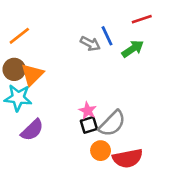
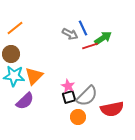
red line: (142, 19) -> (90, 46), moved
orange triangle: (32, 75) -> (34, 76), moved
red semicircle: (128, 158) -> (112, 109), moved

